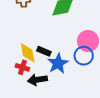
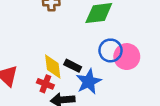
blue circle: (84, 56) -> (110, 50), moved

